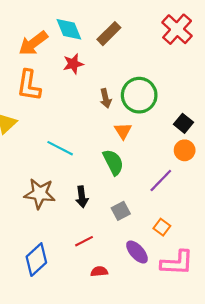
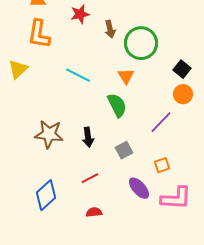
brown arrow: (106, 98) -> (110, 29), moved
cyan line: (60, 148) -> (78, 75), moved
orange square: (162, 227) -> (162, 165), turned 35
red semicircle: (99, 271) -> (94, 212), moved

